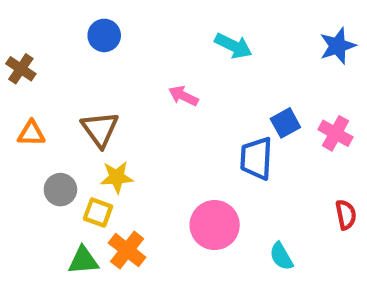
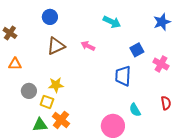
blue square: (285, 123) -> (137, 50), moved
brown triangle: (100, 129) -> (56, 46), moved, turned 42
pink circle: (215, 225) -> (113, 126), moved
cyan semicircle: (281, 256) -> (135, 110), moved

